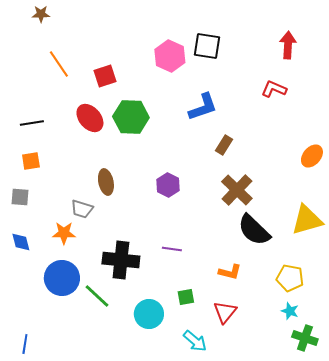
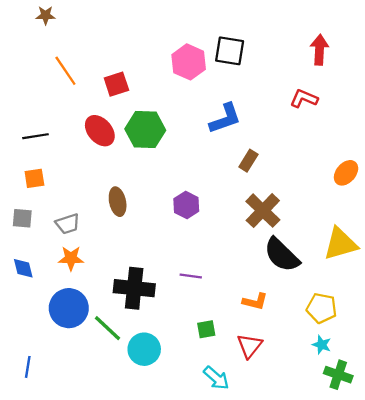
gray trapezoid: (82, 209) -> (68, 224), moved, turned -35
cyan circle: (149, 314) -> (144, 349), moved
blue line: (25, 344) -> (28, 367), moved

